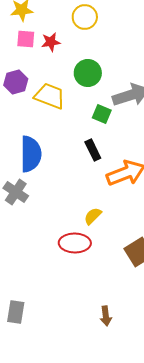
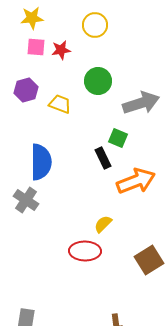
yellow trapezoid: (50, 96) -> (60, 104), size x0.7
green square: (102, 114) -> (118, 138), moved

